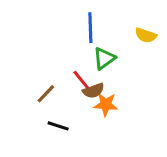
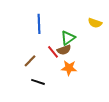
blue line: (90, 28) -> (39, 24), moved
brown semicircle: (93, 91) -> (64, 50), moved

